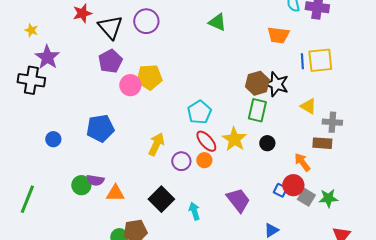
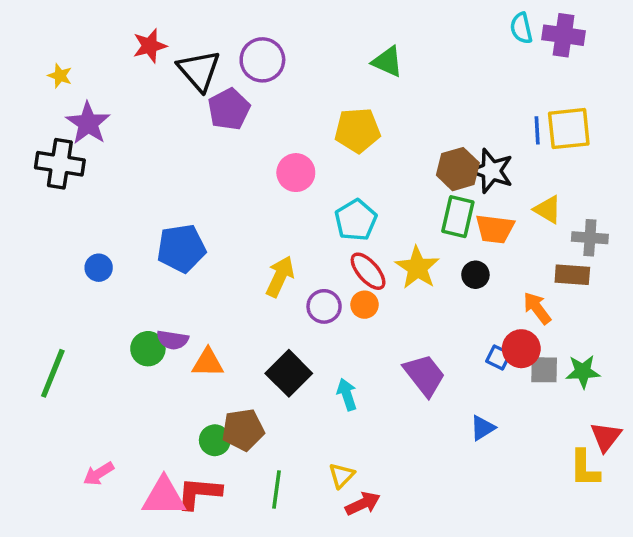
orange trapezoid: (278, 35) -> (495, 229), moved
purple pentagon: (110, 61) -> (229, 109), moved
yellow pentagon: (149, 77) -> (357, 130), moved
pink circle: (130, 85) -> (296, 173), moved
gray square: (306, 197) -> (544, 370), turned -30

